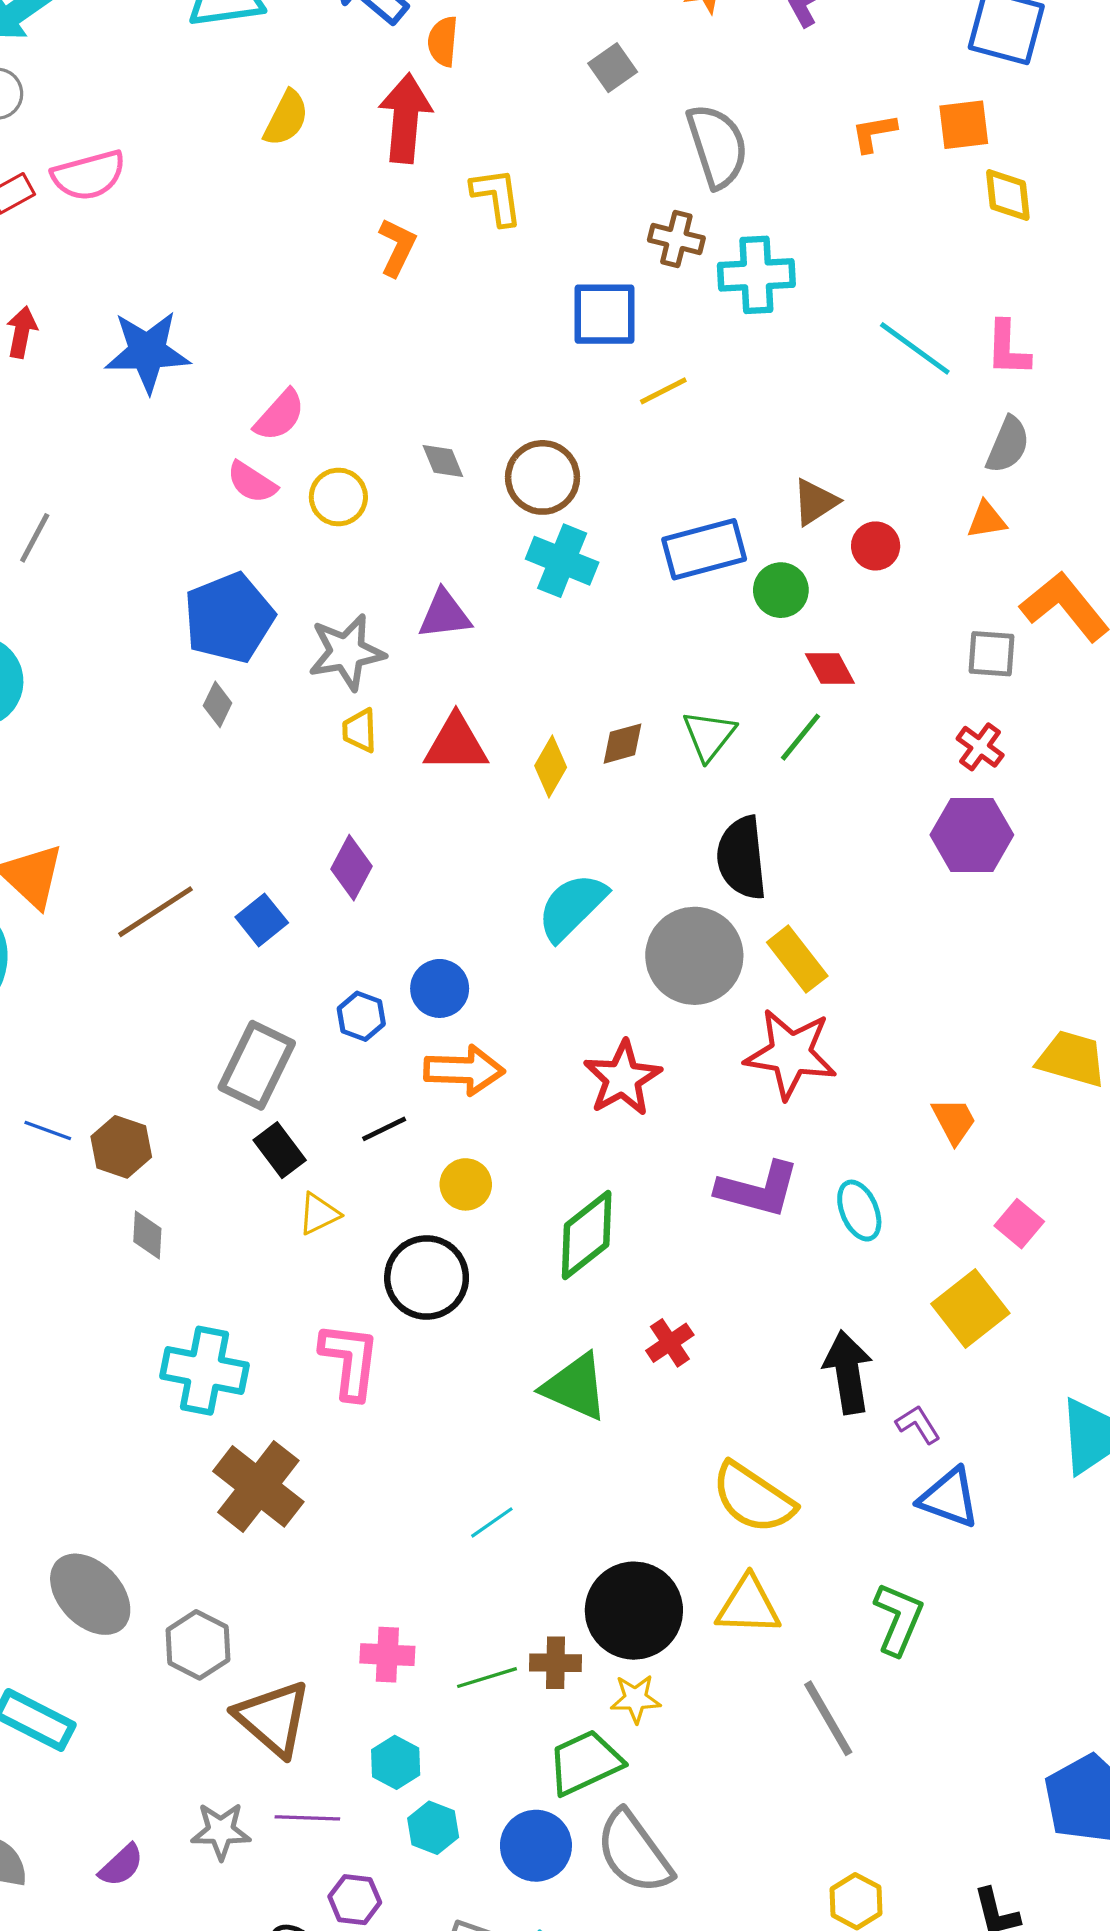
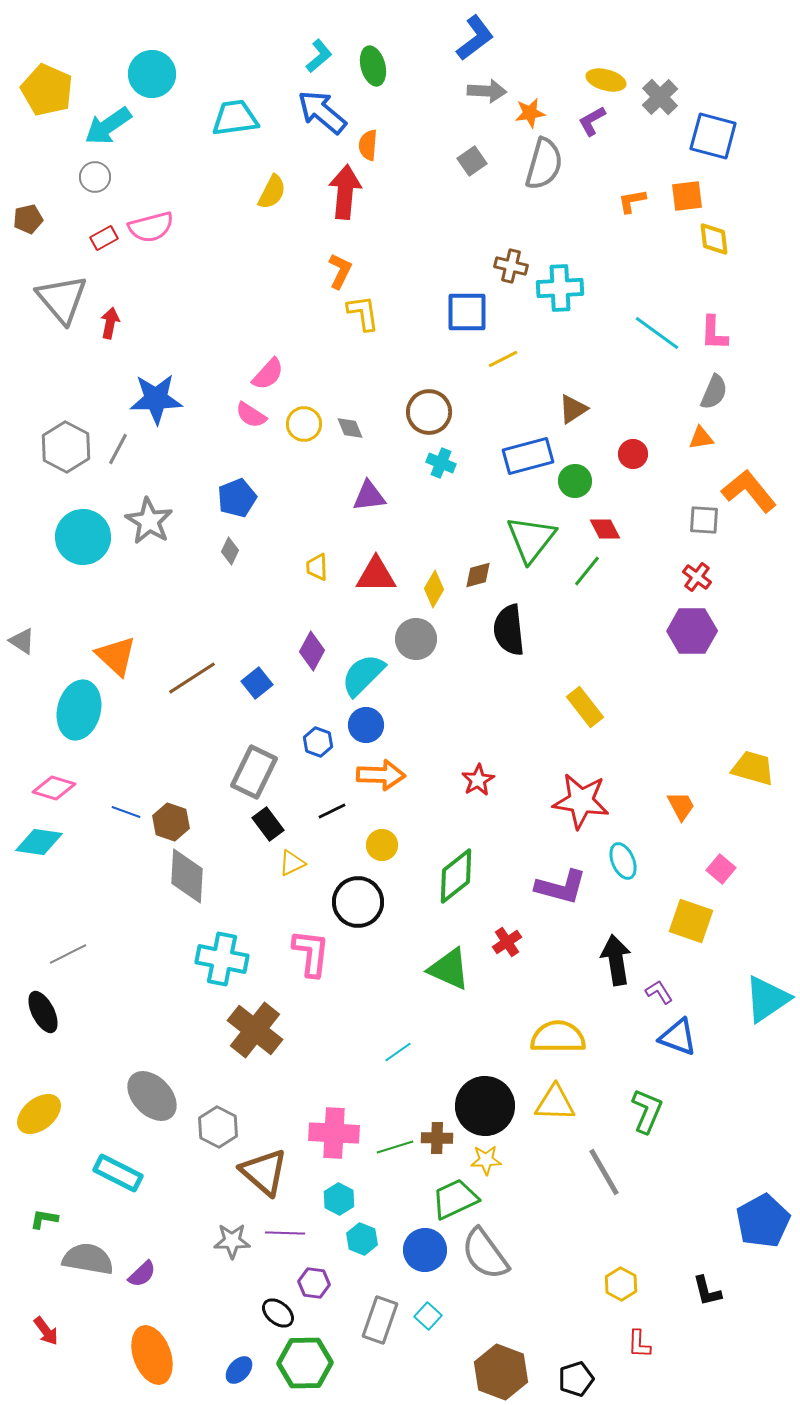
gray semicircle: (717, 146) -> (544, 164), moved, turned 34
yellow L-shape: (497, 197) -> (363, 313), moved
blue star: (147, 352) -> (156, 399), moved
gray diamond: (443, 461) -> (350, 428), moved
brown triangle: (815, 502) -> (573, 409), moved
cyan cross: (562, 561) -> (441, 463), size x0.7
blue pentagon: (229, 618) -> (237, 498), size x0.7
gray star: (347, 652) -> (149, 521), moved, turned -30
green triangle: (709, 735) -> (531, 539), moved, size x1.5
black semicircle: (742, 858) -> (509, 630), moved
cyan semicircle: (572, 907) -> (363, 675), moved
gray circle: (694, 956) -> (416, 639), moved, size x0.7
red star: (791, 1054) -> (581, 801), moved
red star: (622, 1078) -> (478, 780), size x0.7
purple L-shape: (758, 1189) -> (561, 887), moved
gray diamond: (147, 1235) -> (187, 876), size x1.8
yellow square: (970, 1309) -> (691, 921), turned -33
yellow semicircle: (753, 1498) -> (558, 1037), turned 146
pink cross: (387, 1655) -> (334, 1133), size x1.5
purple semicircle: (121, 1865) -> (142, 1274), moved

